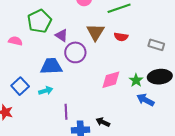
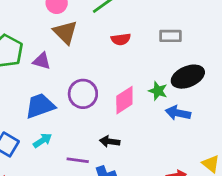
brown triangle: (95, 32) -> (65, 32), moved
purple circle: (75, 52) -> (83, 94), moved
purple line: (66, 112) -> (78, 160), turned -63
black arrow: (103, 122) -> (110, 141), moved

